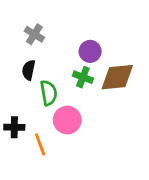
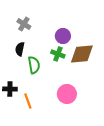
pink circle: (67, 120) -> (67, 94), moved

